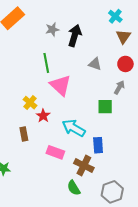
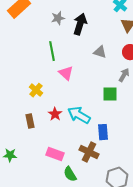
pink triangle: (60, 85) -> (66, 73), size x0.7
red star: (43, 116) -> (55, 114), moved
pink rectangle: (55, 152) -> (55, 154), moved
green semicircle: (74, 188) -> (70, 174), moved

